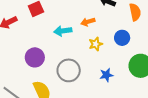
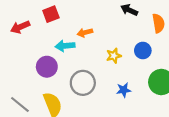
orange arrow: (88, 22) -> (85, 33), moved
cyan arrow: (63, 31) -> (65, 46), moved

